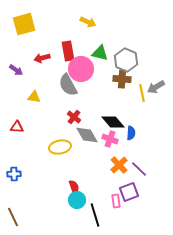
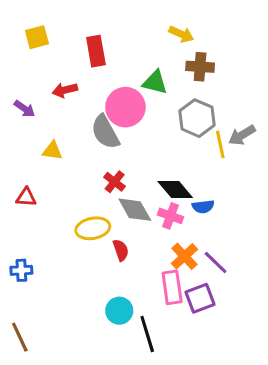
yellow arrow: (88, 22) -> (181, 34), moved
yellow square: (24, 24) -> (37, 37), size x0.7
red rectangle: (68, 51) -> (96, 51), moved
gray hexagon: (126, 60) -> (197, 118), moved
brown cross: (122, 79) -> (200, 67), moved
blue semicircle: (131, 133) -> (203, 207), turned 80
red semicircle: (74, 187) -> (121, 250), moved
pink rectangle: (116, 201) -> (172, 287), moved, size x1.5

